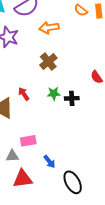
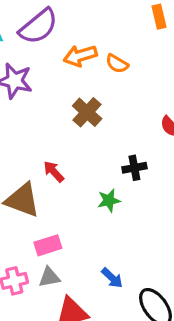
orange semicircle: (81, 10) -> (117, 64), moved
green star: (54, 94) -> (109, 200), moved
pink rectangle: (28, 141) -> (48, 245), moved

